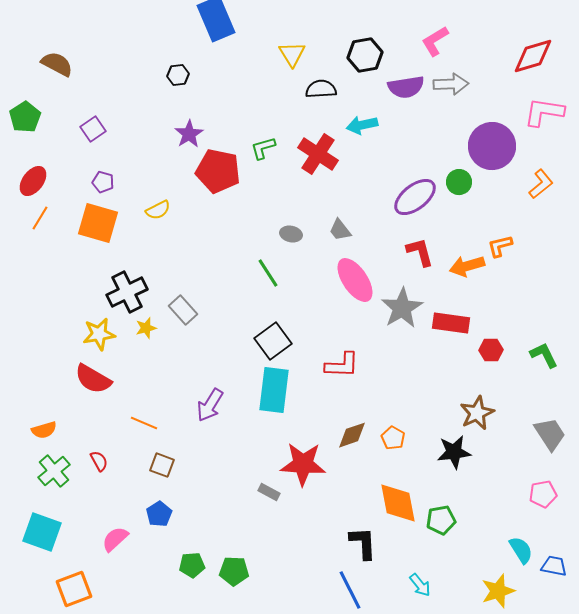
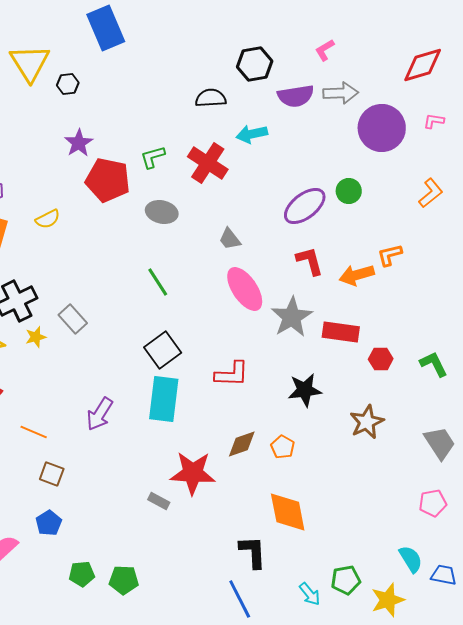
pink L-shape: (435, 41) -> (325, 50), size x0.7
yellow triangle: (292, 54) -> (30, 63), moved, size x1.5
pink L-shape: (544, 112) -> (434, 121), size x0.5
purple circle: (492, 146) -> (382, 128), moved
gray ellipse: (291, 234) -> (162, 212), moved, size x1.4
black star: (454, 452) -> (305, 390), moved
green pentagon: (441, 520) -> (346, 580), moved

